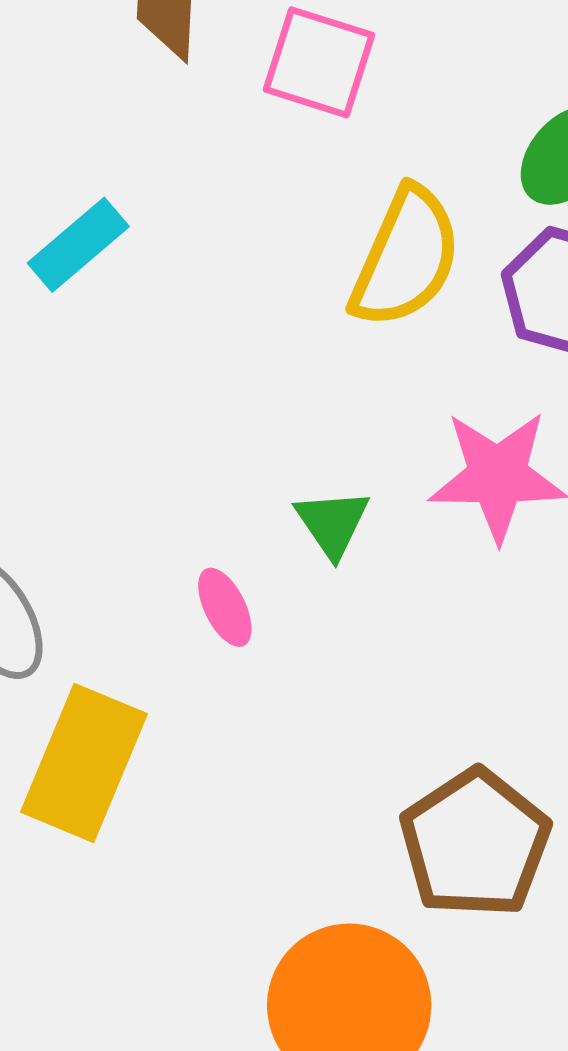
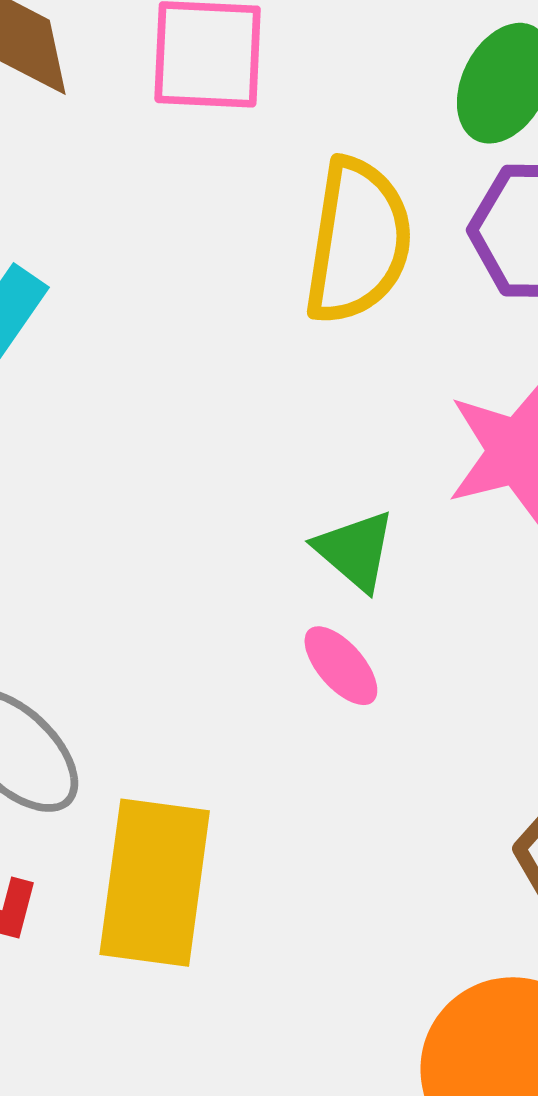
pink ellipse: (225, 607) -> (341, 666), moved

